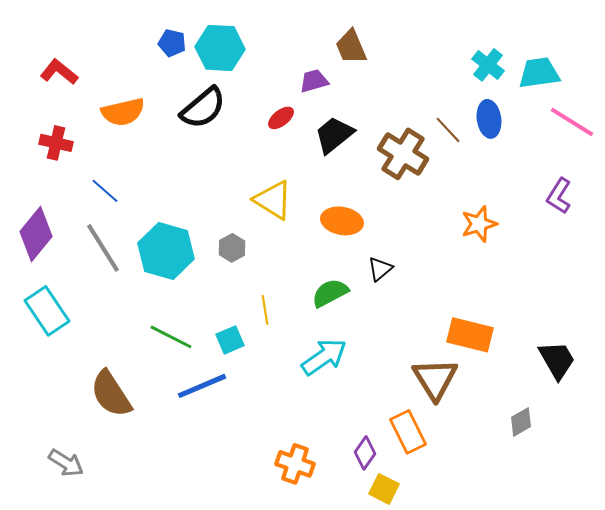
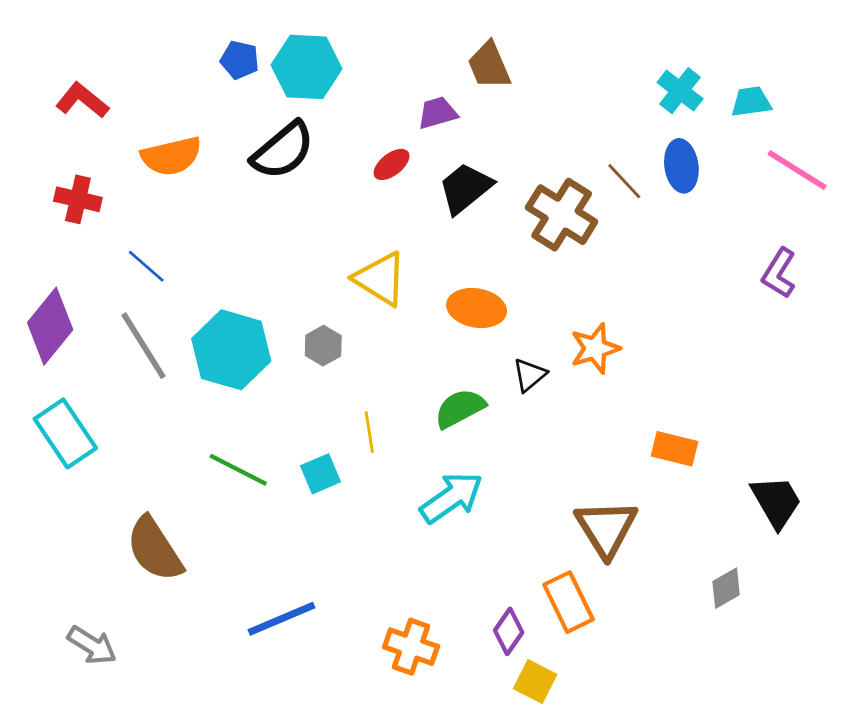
cyan trapezoid: (539, 73) -> (751, 102), size x0.7
orange star: (479, 224) -> (595, 348), moved
orange rectangle: (470, 335) -> (674, 449), moved, size x0.7
blue line: (202, 386) -> (281, 619), moved

